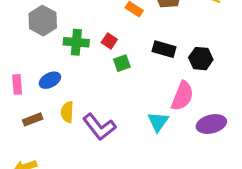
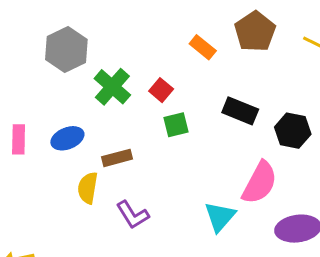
green cross: (76, 42) -> (112, 87), turned 30
brown rectangle: (33, 119) -> (117, 158), moved
purple L-shape: (99, 127) -> (133, 215), size x0.7

